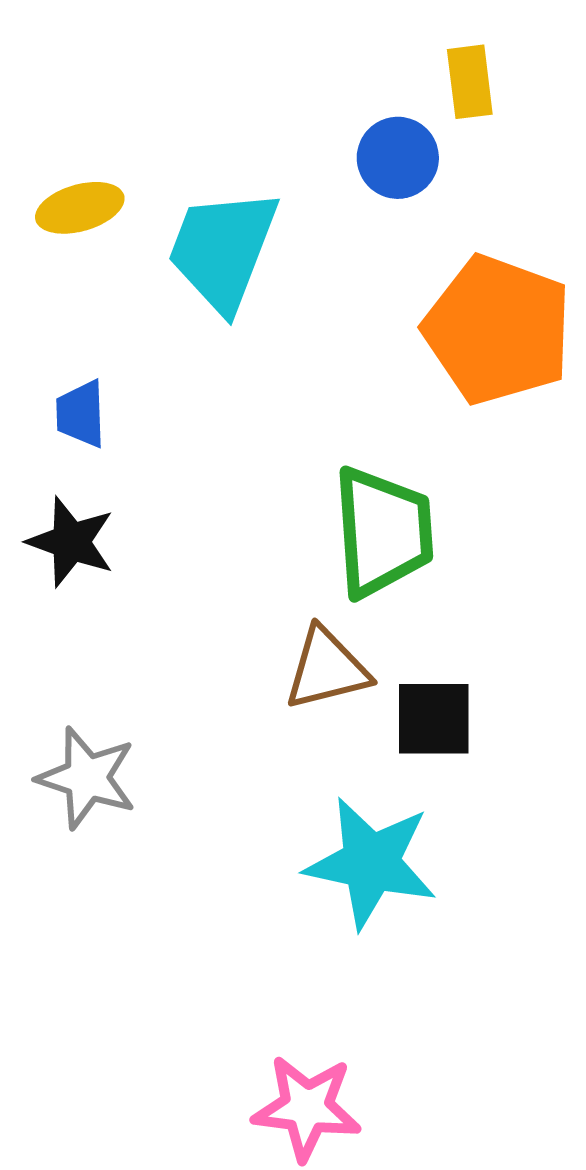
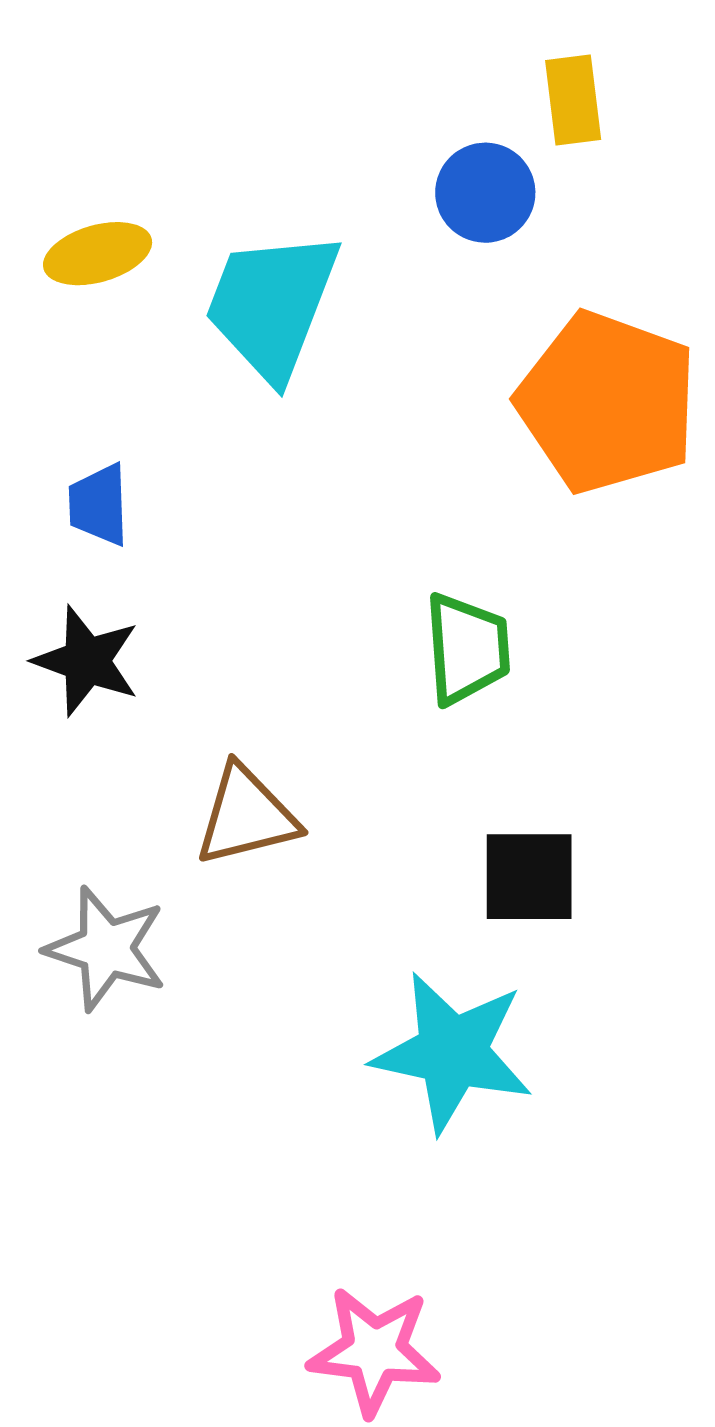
green trapezoid: (383, 532) -> (467, 649), size x0.7
brown triangle: (327, 669) -> (246, 816), moved

